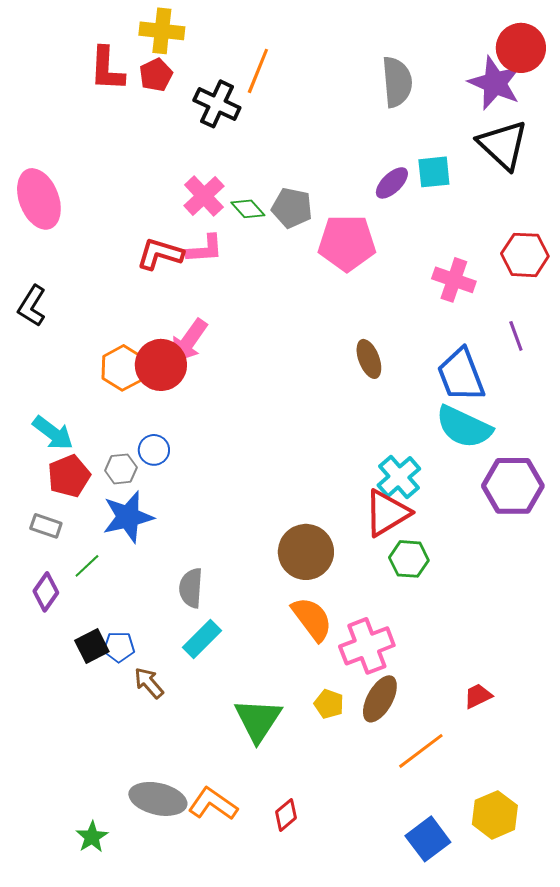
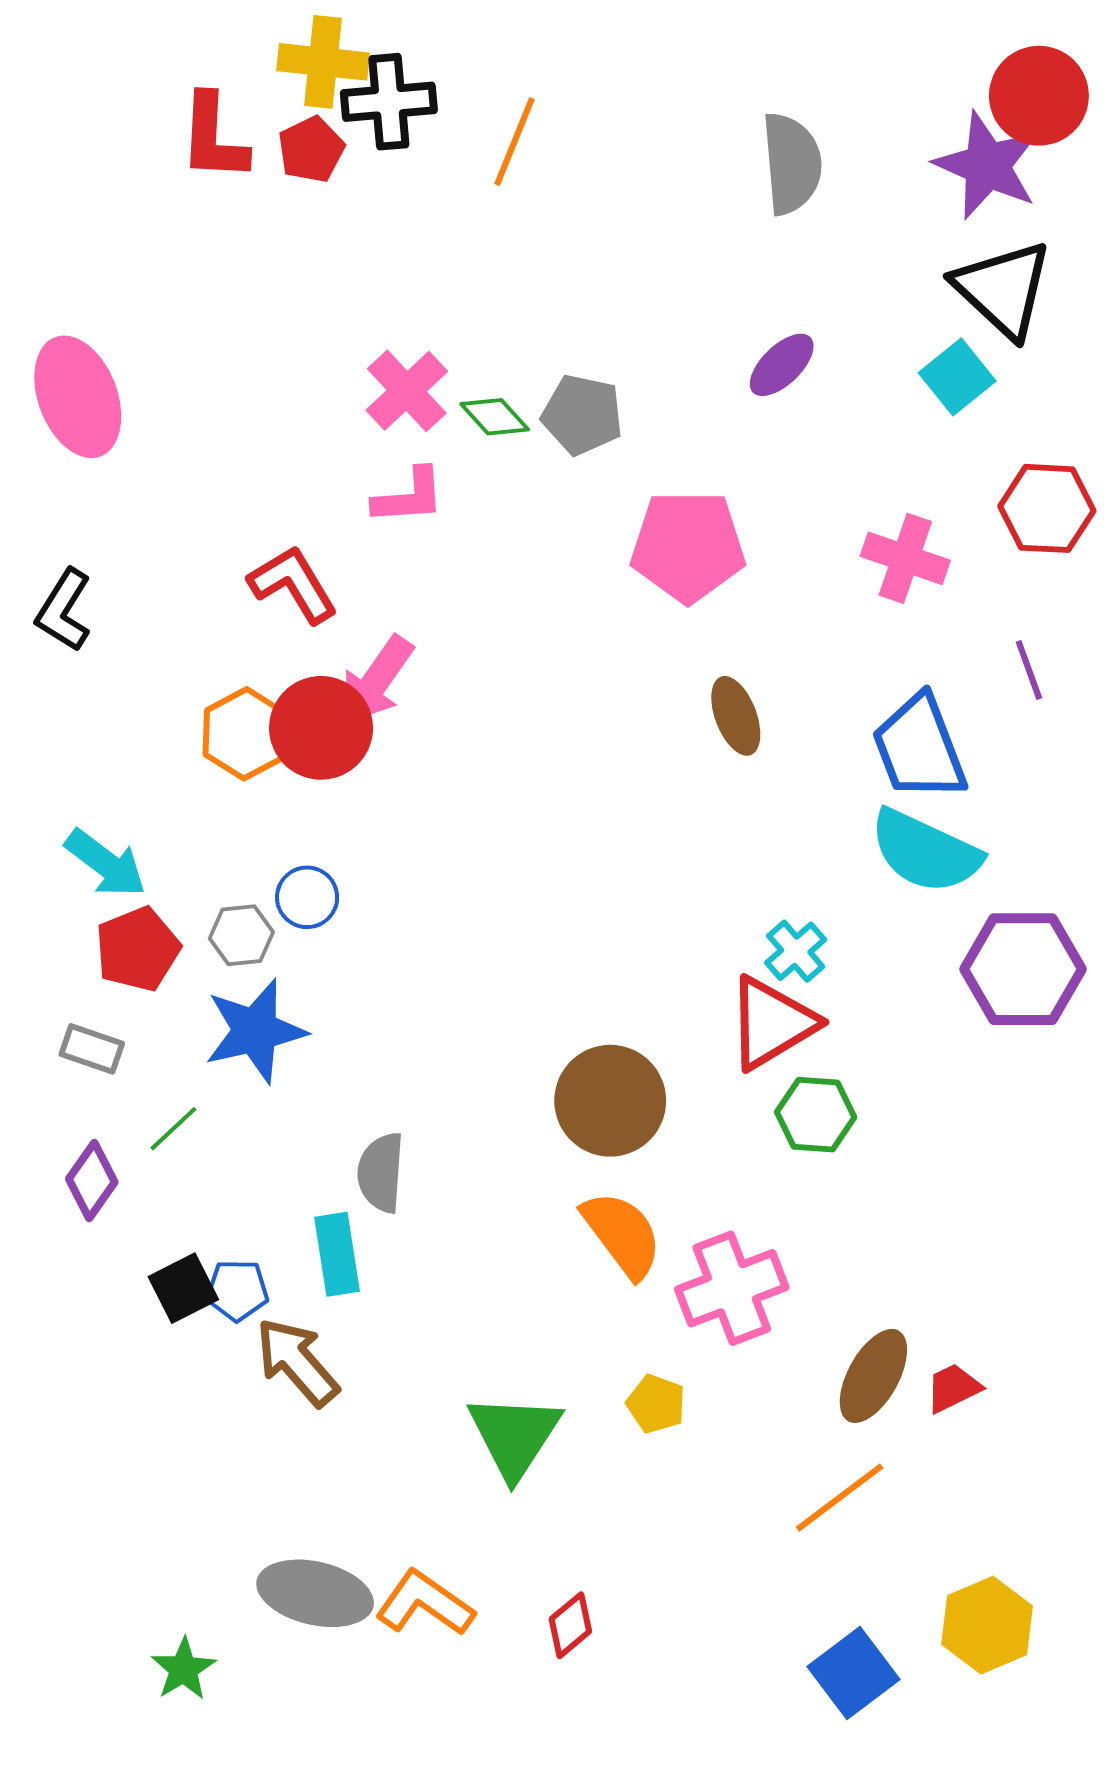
black cross: (217, 104) -> (389, 102), moved, turned -30
cyan square: (434, 172) -> (957, 377), moved, turned -33
pink pentagon: (347, 243) -> (688, 546), moved
red L-shape: (160, 254) -> (293, 584), moved, turned 42
cyan cross: (399, 477) -> (796, 951), size x0.7
cyan rectangle: (202, 639) -> (337, 1254), moved, turned -54
brown arrow: (149, 683) -> (297, 1362), size x1.4
brown ellipse: (380, 699) -> (873, 1376), moved

